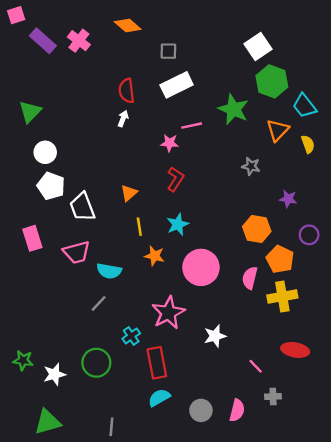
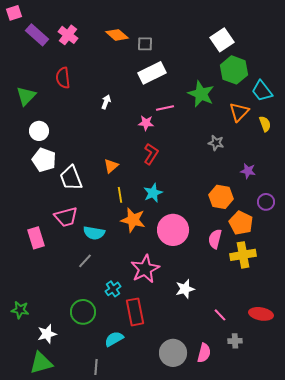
orange diamond: (128, 26) -> (117, 35), moved
red semicircle: (127, 91) -> (63, 78), moved
pink rectangle: (32, 238) -> (36, 238), moved
orange star: (154, 256) -> (133, 220), size x1.4
red ellipse: (295, 350) -> (261, 314), moved
white star: (54, 374) -> (47, 334), moved
cyan semicircle: (159, 398) -> (114, 339), moved
gray circle: (201, 410) -> (173, 353), size x1.4

